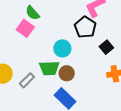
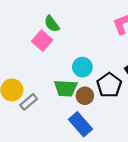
black pentagon: (85, 27) -> (109, 85), moved
gray rectangle: (27, 80) -> (29, 102), moved

